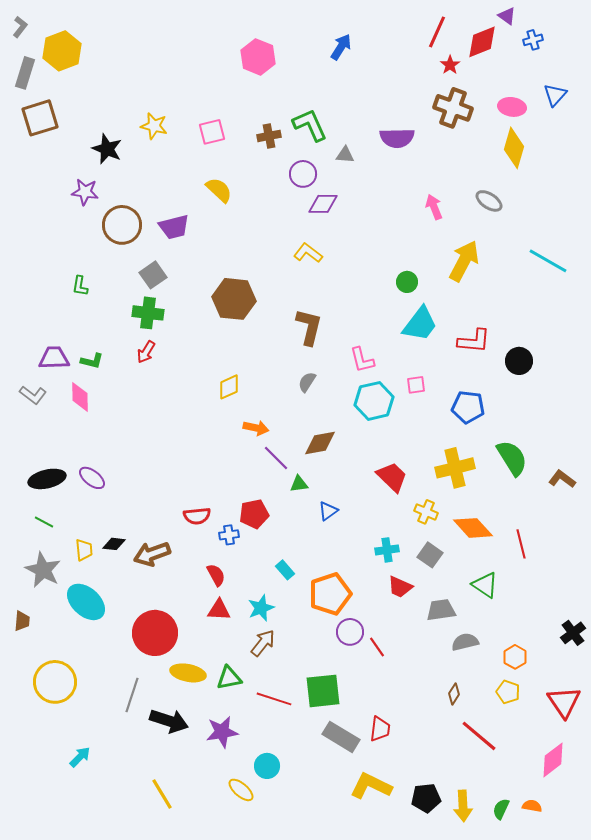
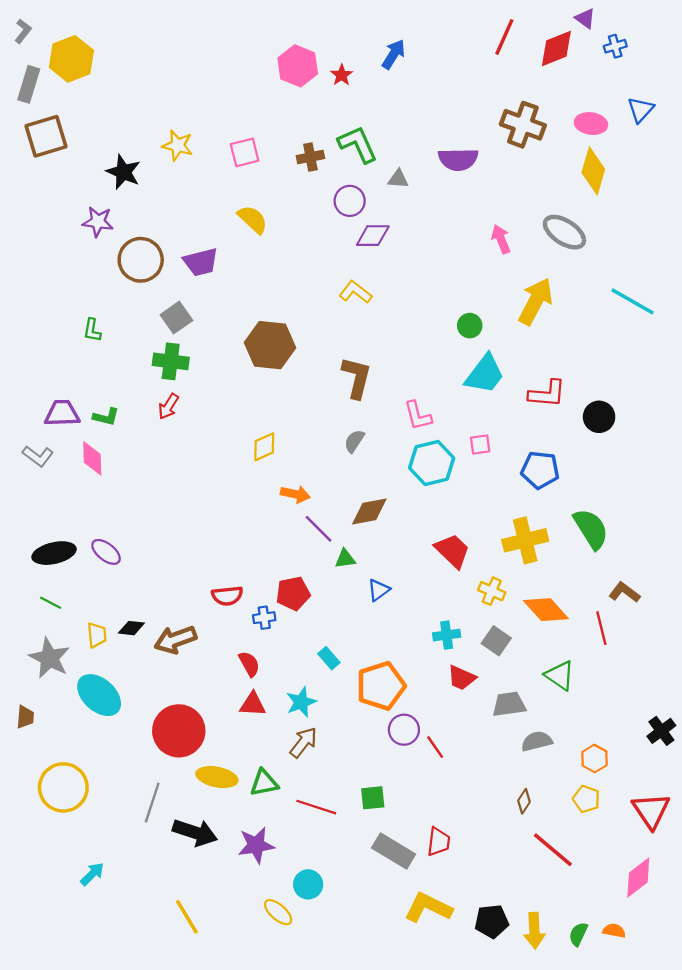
red star: (450, 65) -> (342, 75), moved
gray ellipse: (489, 201) -> (564, 232), size x1.4
brown L-shape: (562, 479) -> (624, 592), moved
green square: (323, 691) -> (373, 798), size x0.6

